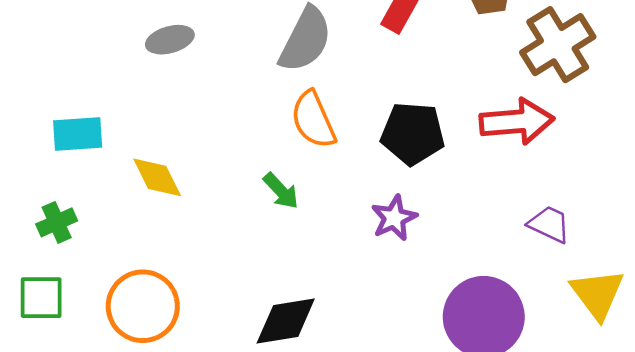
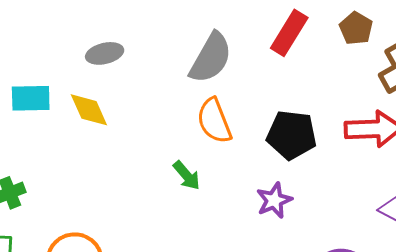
cyan rectangle: (78, 134) -> (31, 98), moved
yellow diamond: (157, 177) -> (89, 110), moved

